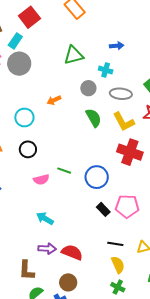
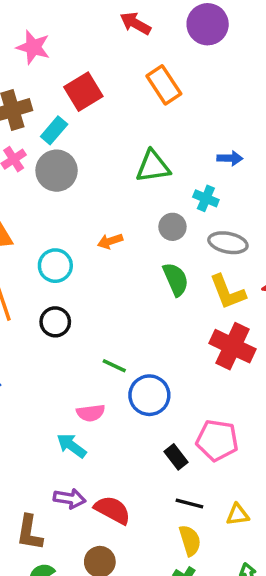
blue circle: (97, 177) -> (149, 395), moved
pink semicircle: (41, 180) -> (91, 413), moved
black rectangle: (103, 209) -> (176, 457), moved

